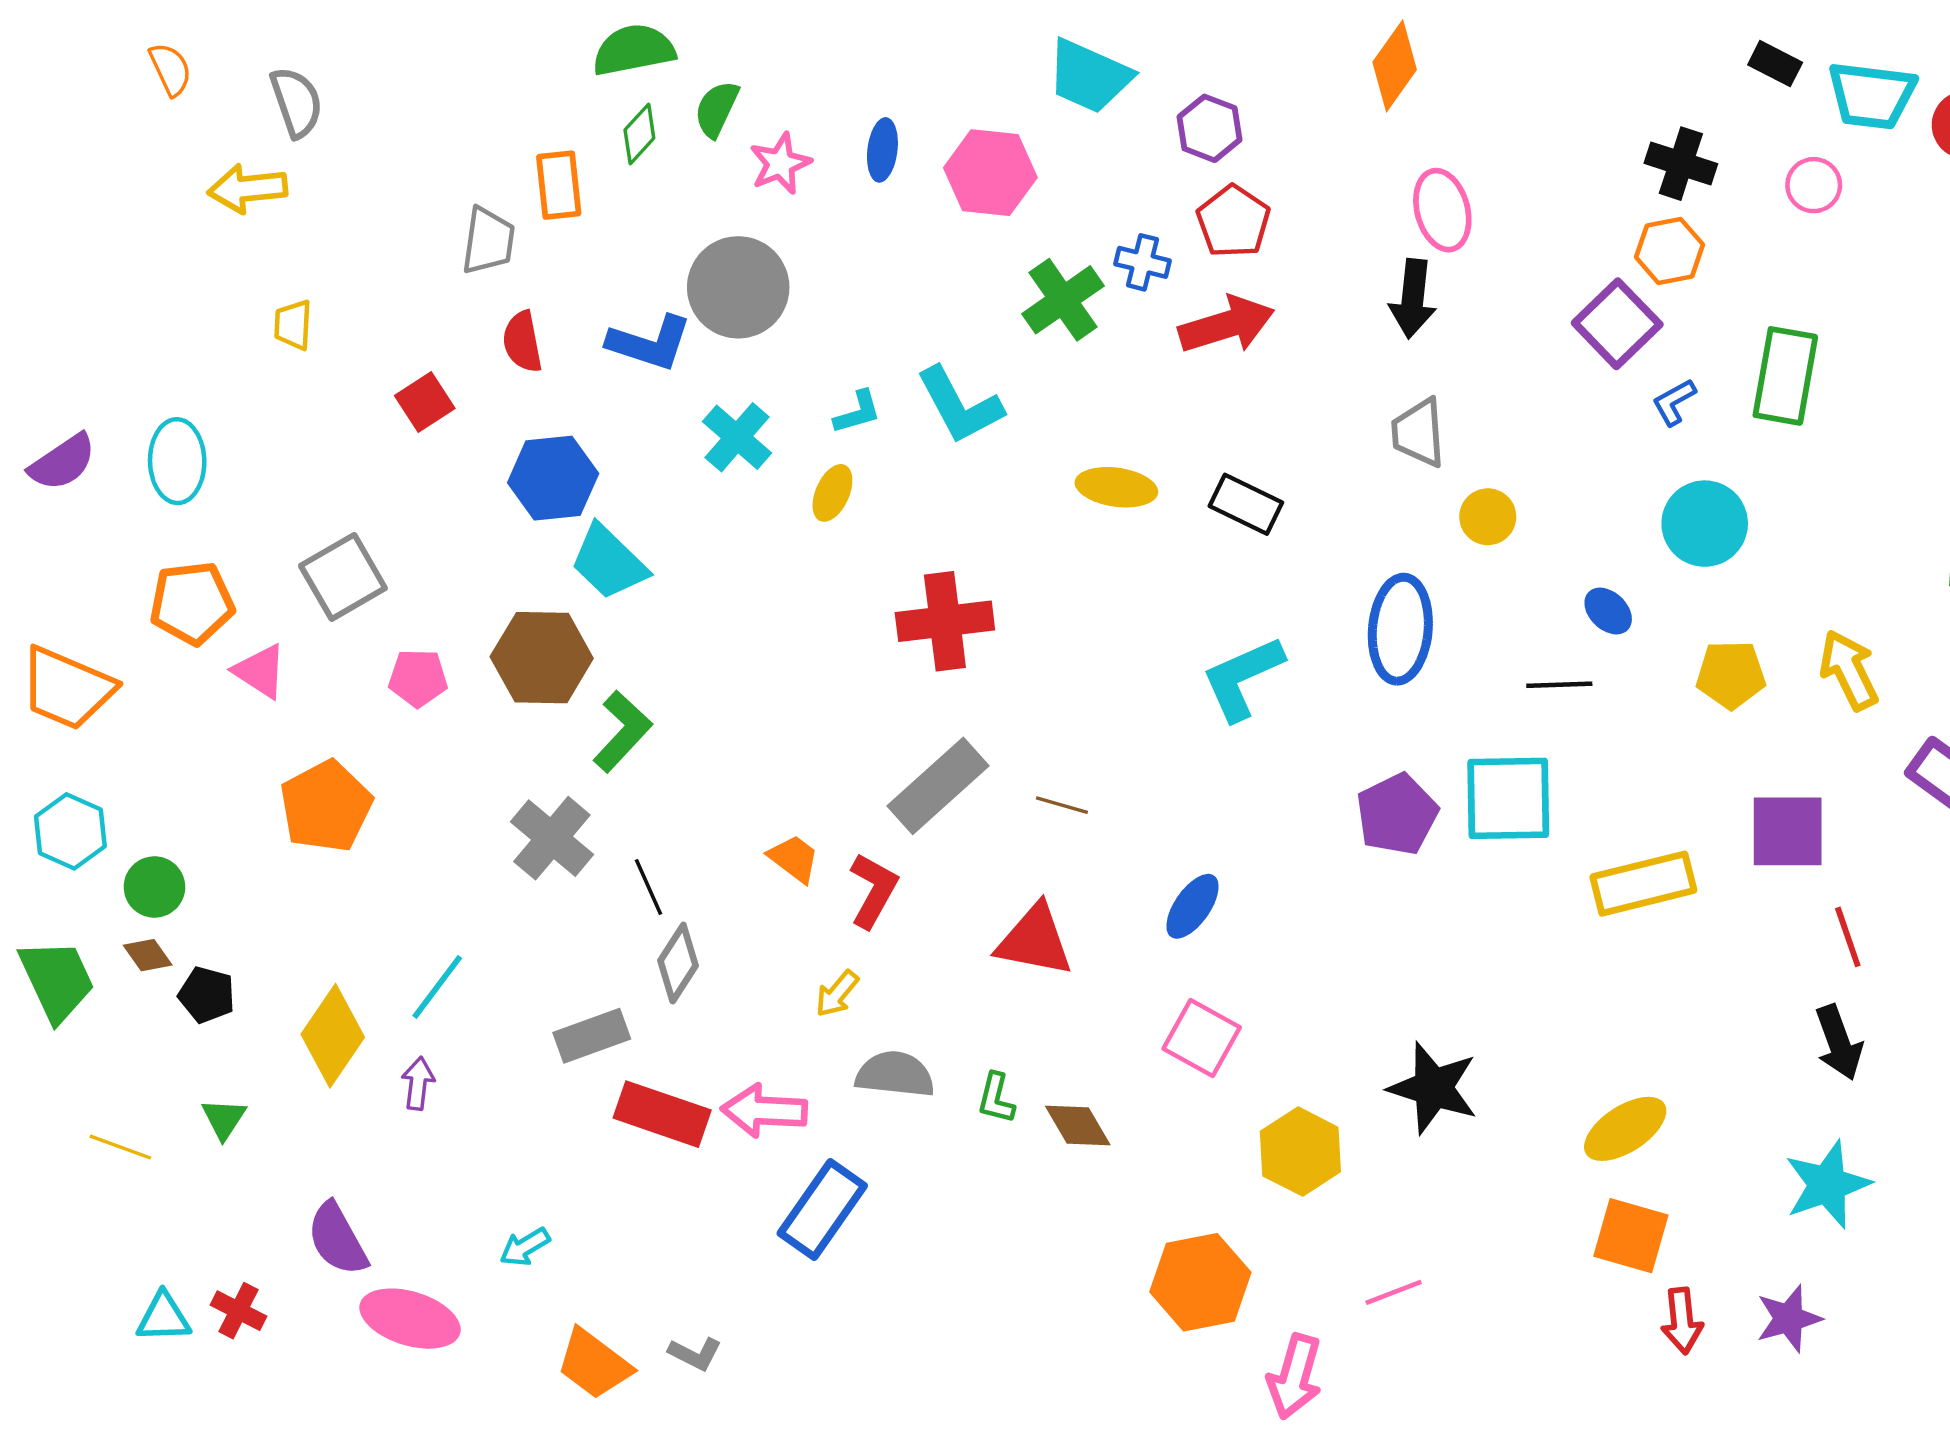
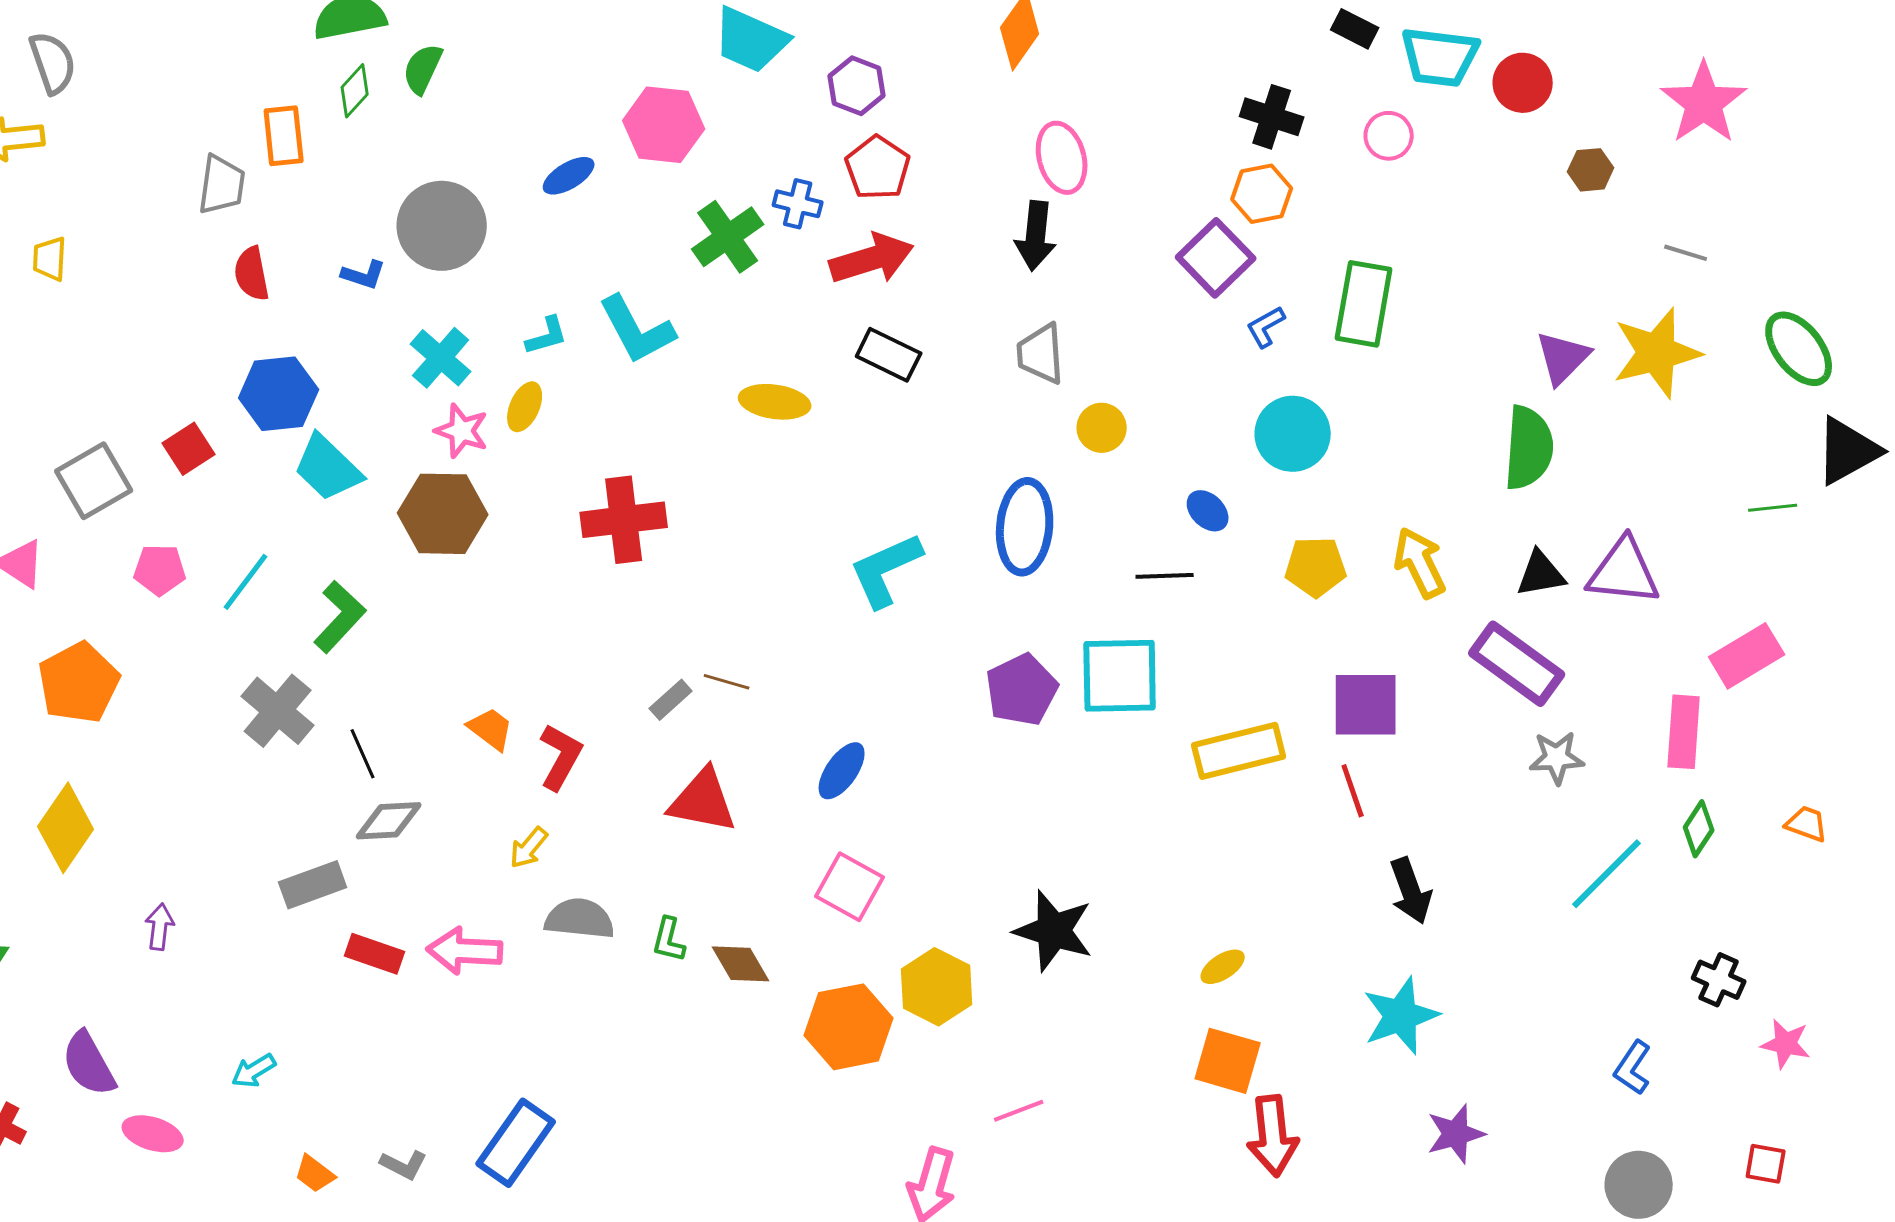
blue ellipse: (882, 150) -> (569, 176), moved, turned 52
pink star: (780, 164) -> (462, 431), moved, turned -30
blue L-shape: (650, 343) -> (364, 275), size x0.6
red square: (425, 402) -> (189, 449), moved
black rectangle: (1246, 504) -> (889, 355), moved
brown hexagon: (542, 658) -> (443, 514), moved
gray rectangle: (938, 786) -> (671, 700), moved, size x0.5
red line: (1848, 937) -> (1353, 791), moved
gray diamond: (678, 963) -> (389, 821), turned 54
cyan line: (437, 987) -> (246, 582), moved
yellow diamond: (333, 1036) -> (66, 828), moved
red rectangle: (662, 1114) -> (375, 954), size x0.7
yellow ellipse: (1625, 1129) -> (1223, 967), size x0.6
blue rectangle: (822, 1210) -> (516, 1143), moved
orange hexagon: (1200, 1282) -> (849, 1027), moved
pink ellipse: (410, 1319) -> (153, 1134), size x0.7
purple star: (1789, 1319) -> (1456, 1134), moved
red arrow: (1682, 1321) -> (1273, 1136), size x1.4
orange trapezoid: (594, 1364) -> (315, 1174), size x0.6

